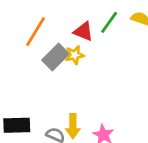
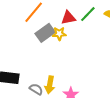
red triangle: (83, 31) -> (68, 18), turned -42

